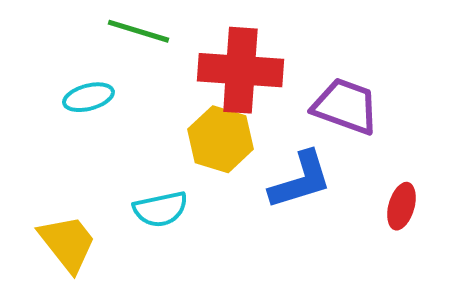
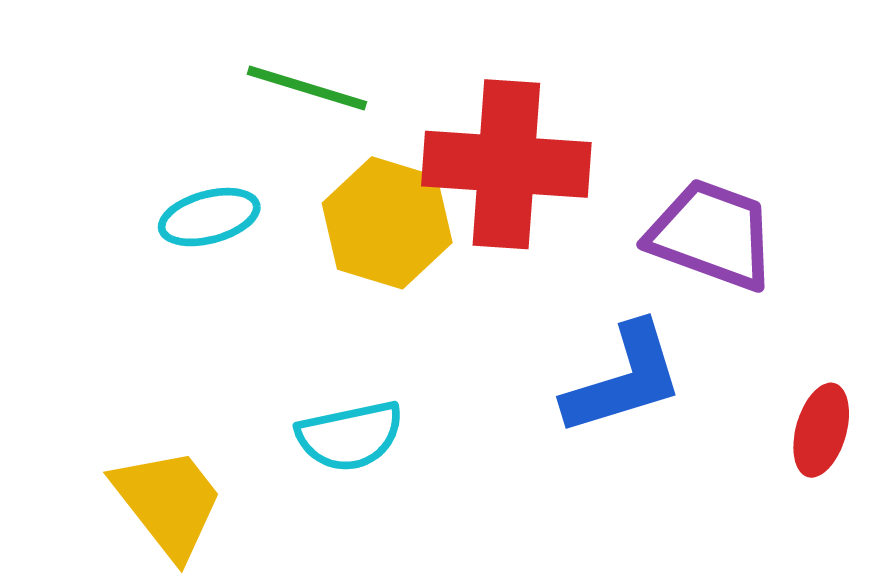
yellow hexagon: (220, 139) -> (387, 223), moved

